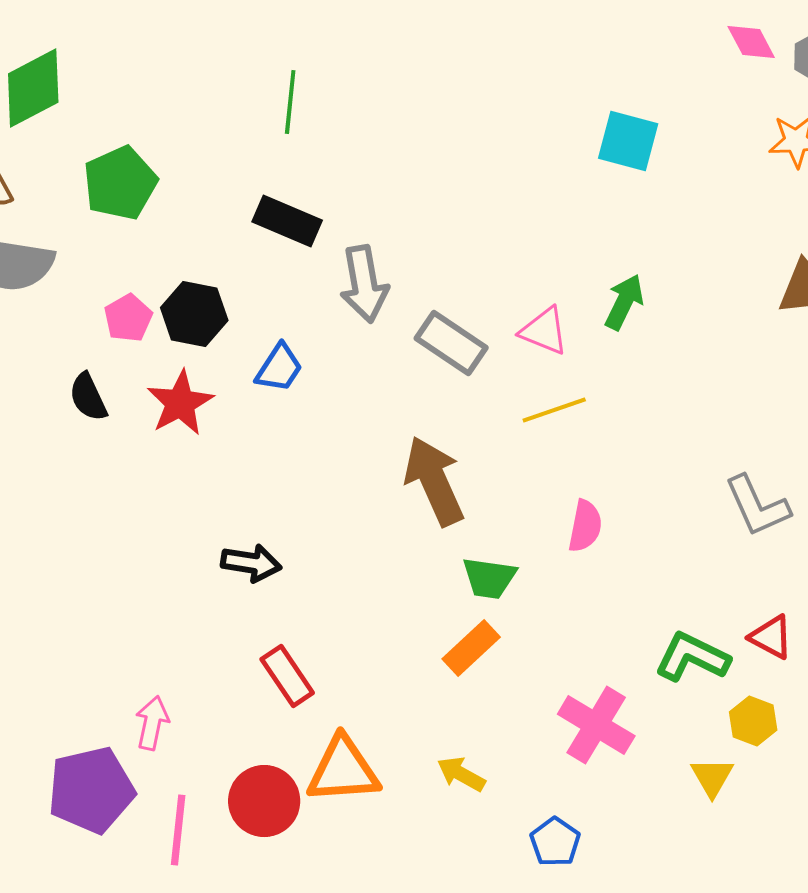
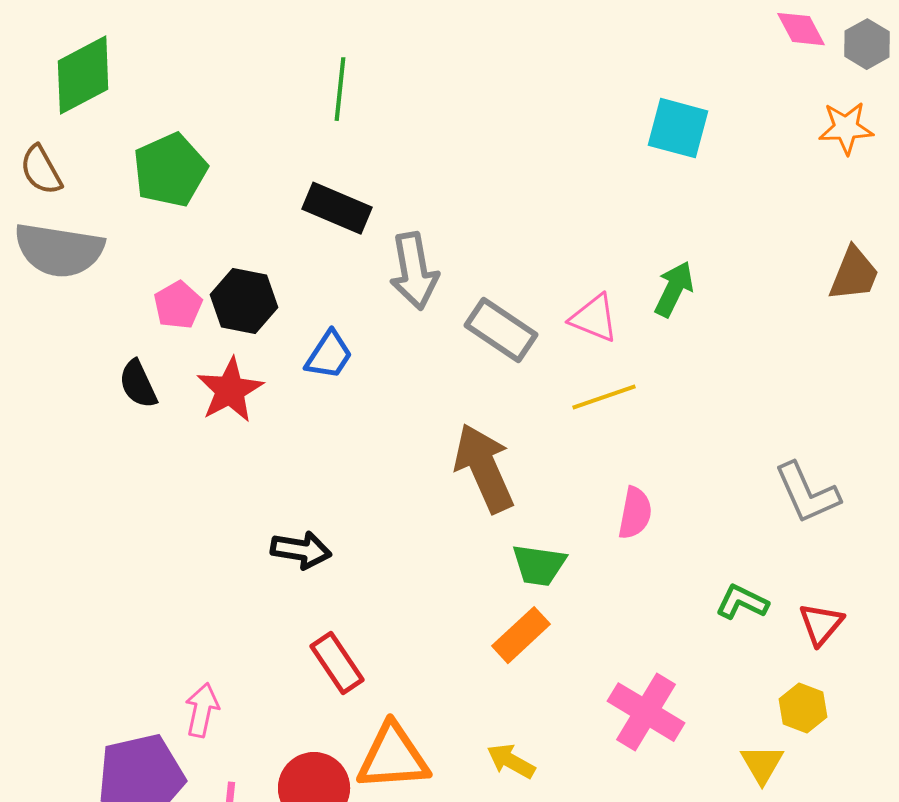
red triangle: (771, 637) -> (821, 624), turned 42
green L-shape: (692, 657) -> (742, 602), moved, size x0.7

